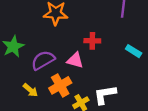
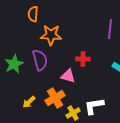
purple semicircle: (43, 60) -> (40, 60), moved, turned 105
yellow arrow: (30, 90) -> (29, 102), turned 96

